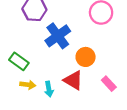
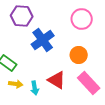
orange circle: (86, 57) -> (79, 55), moved
pink rectangle: (109, 84) -> (89, 83), size x1.6

